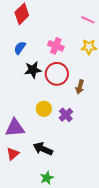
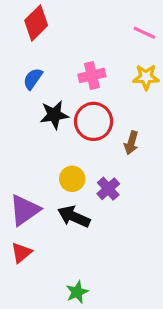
pink cross: (56, 46) -> (92, 75), turned -35
purple triangle: (15, 128) -> (25, 210), turned -30
black arrow: (43, 149) -> (74, 217), moved

